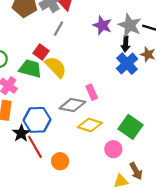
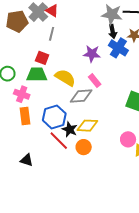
purple star: (102, 25) -> (92, 54), moved
yellow semicircle: (56, 67) -> (65, 78), moved
yellow diamond: (90, 125) -> (87, 126), moved
black star: (21, 133) -> (70, 129), moved
pink circle: (113, 149) -> (128, 139), moved

